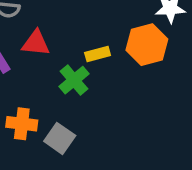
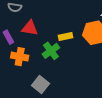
orange cross: (22, 124) -> (20, 57), moved

